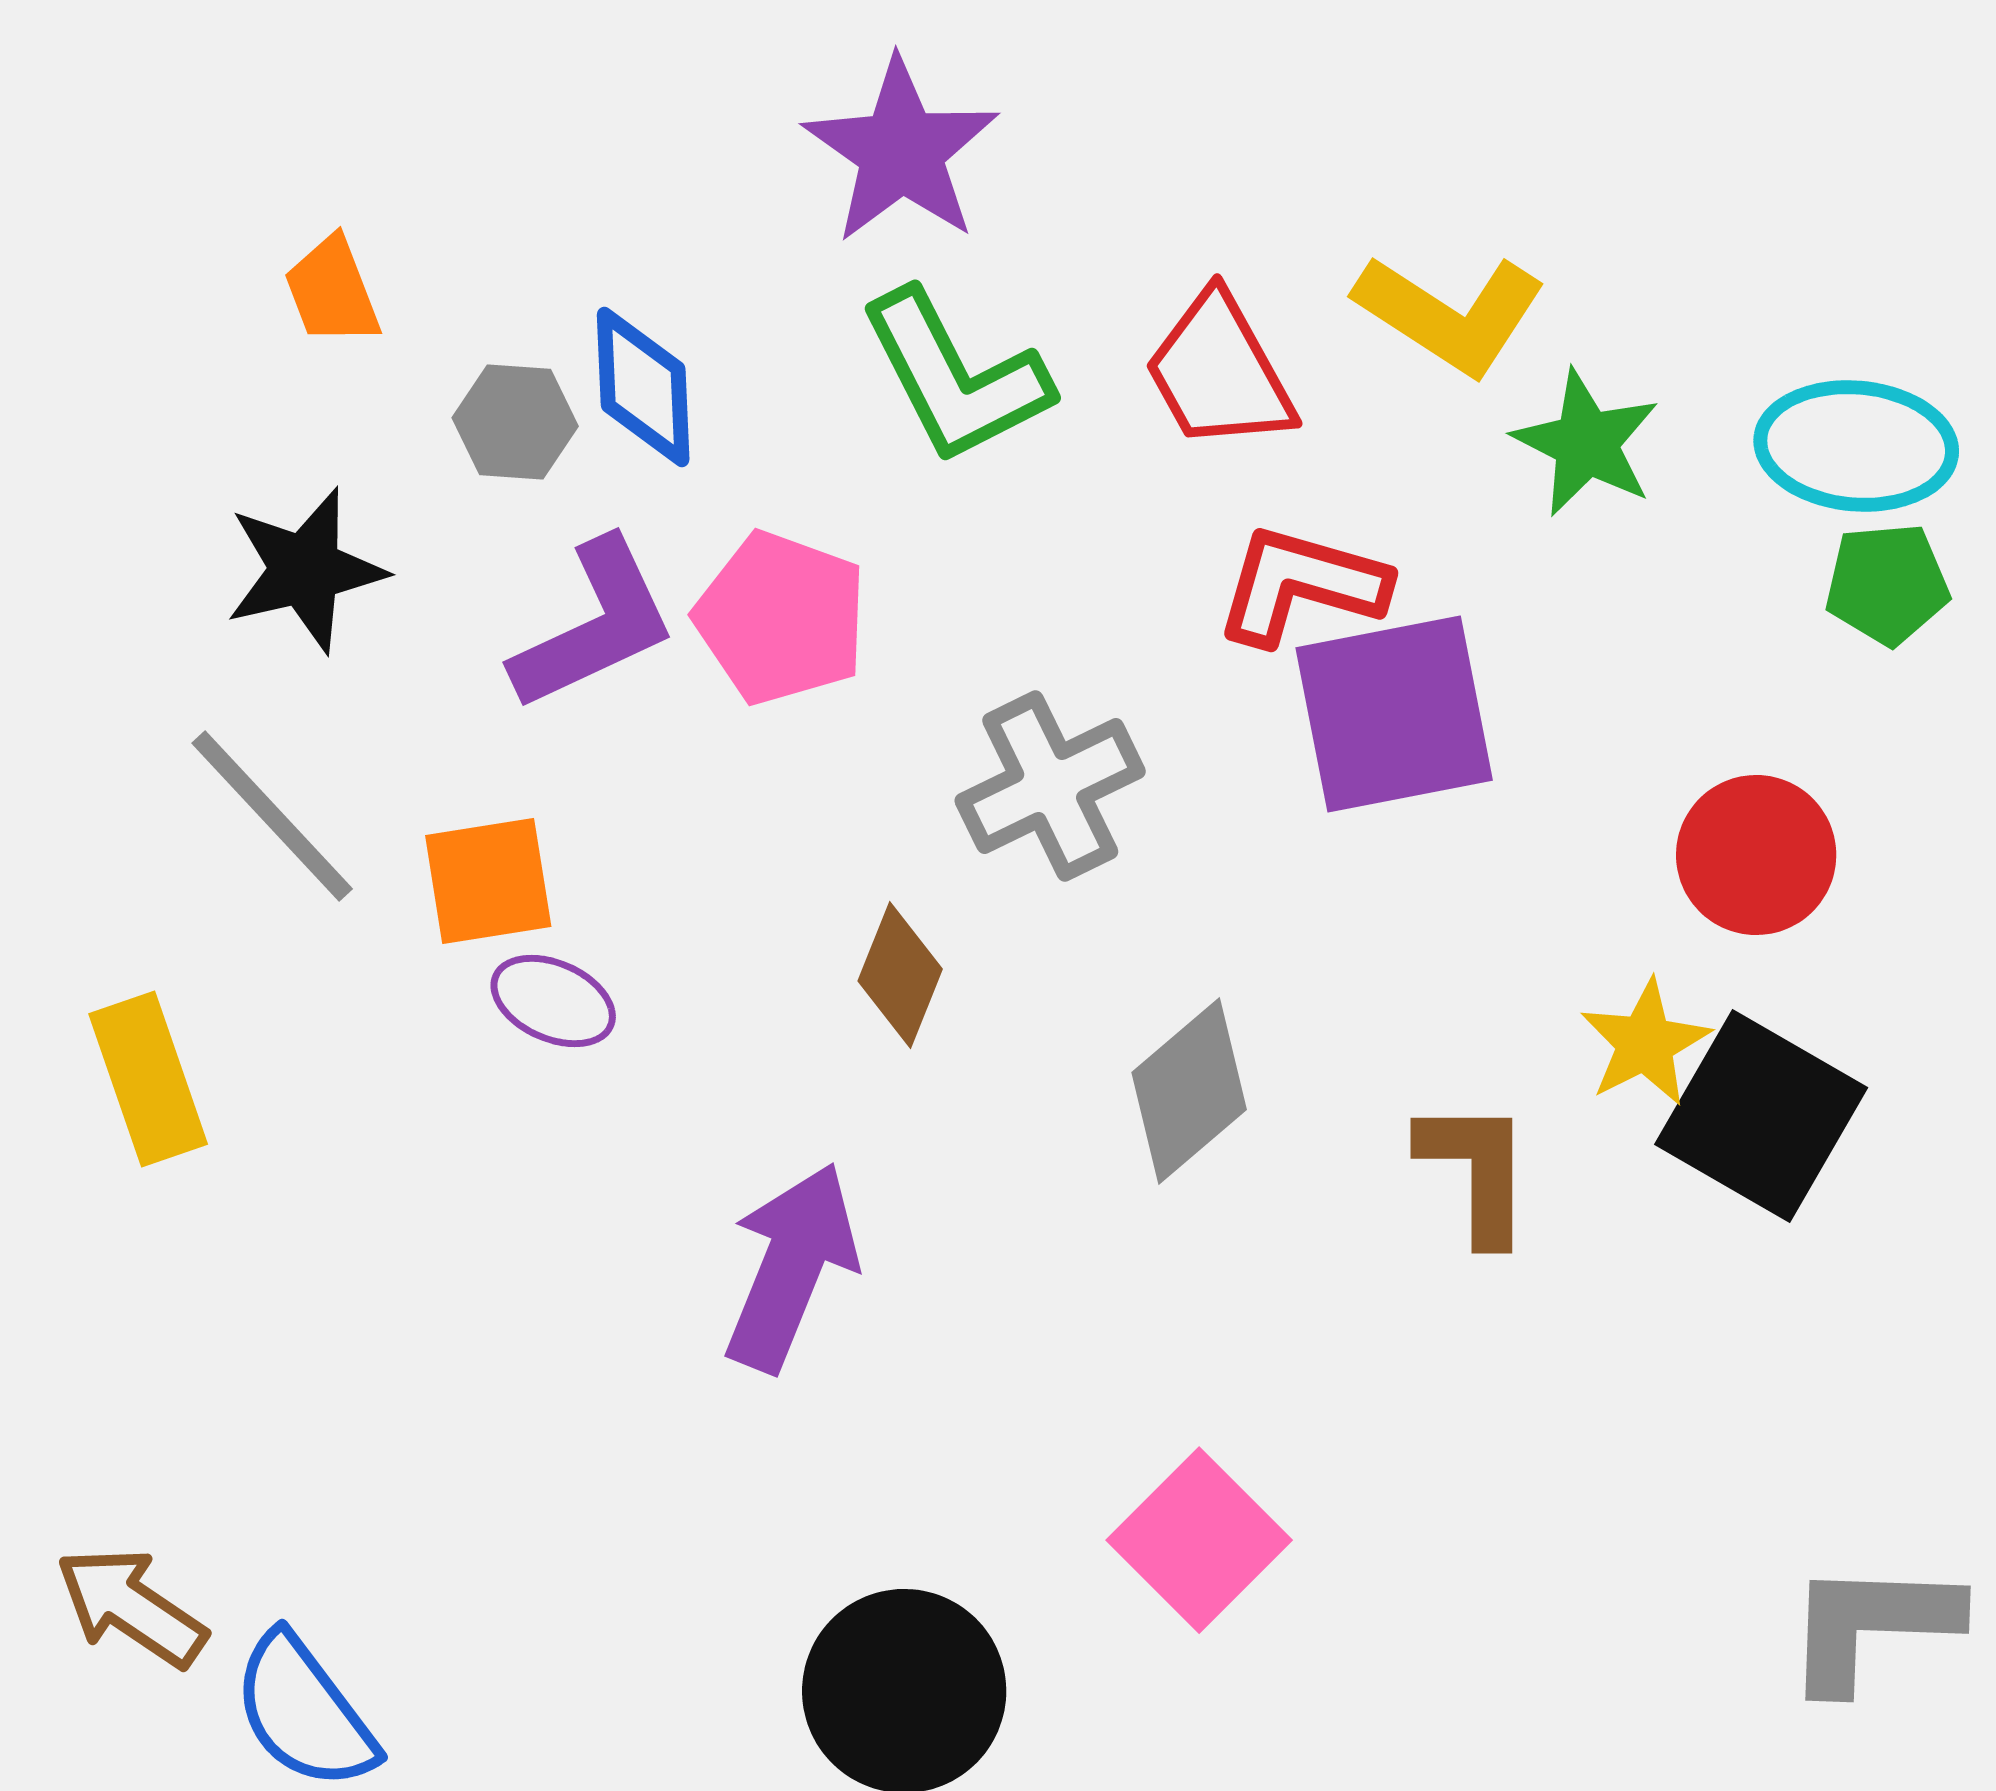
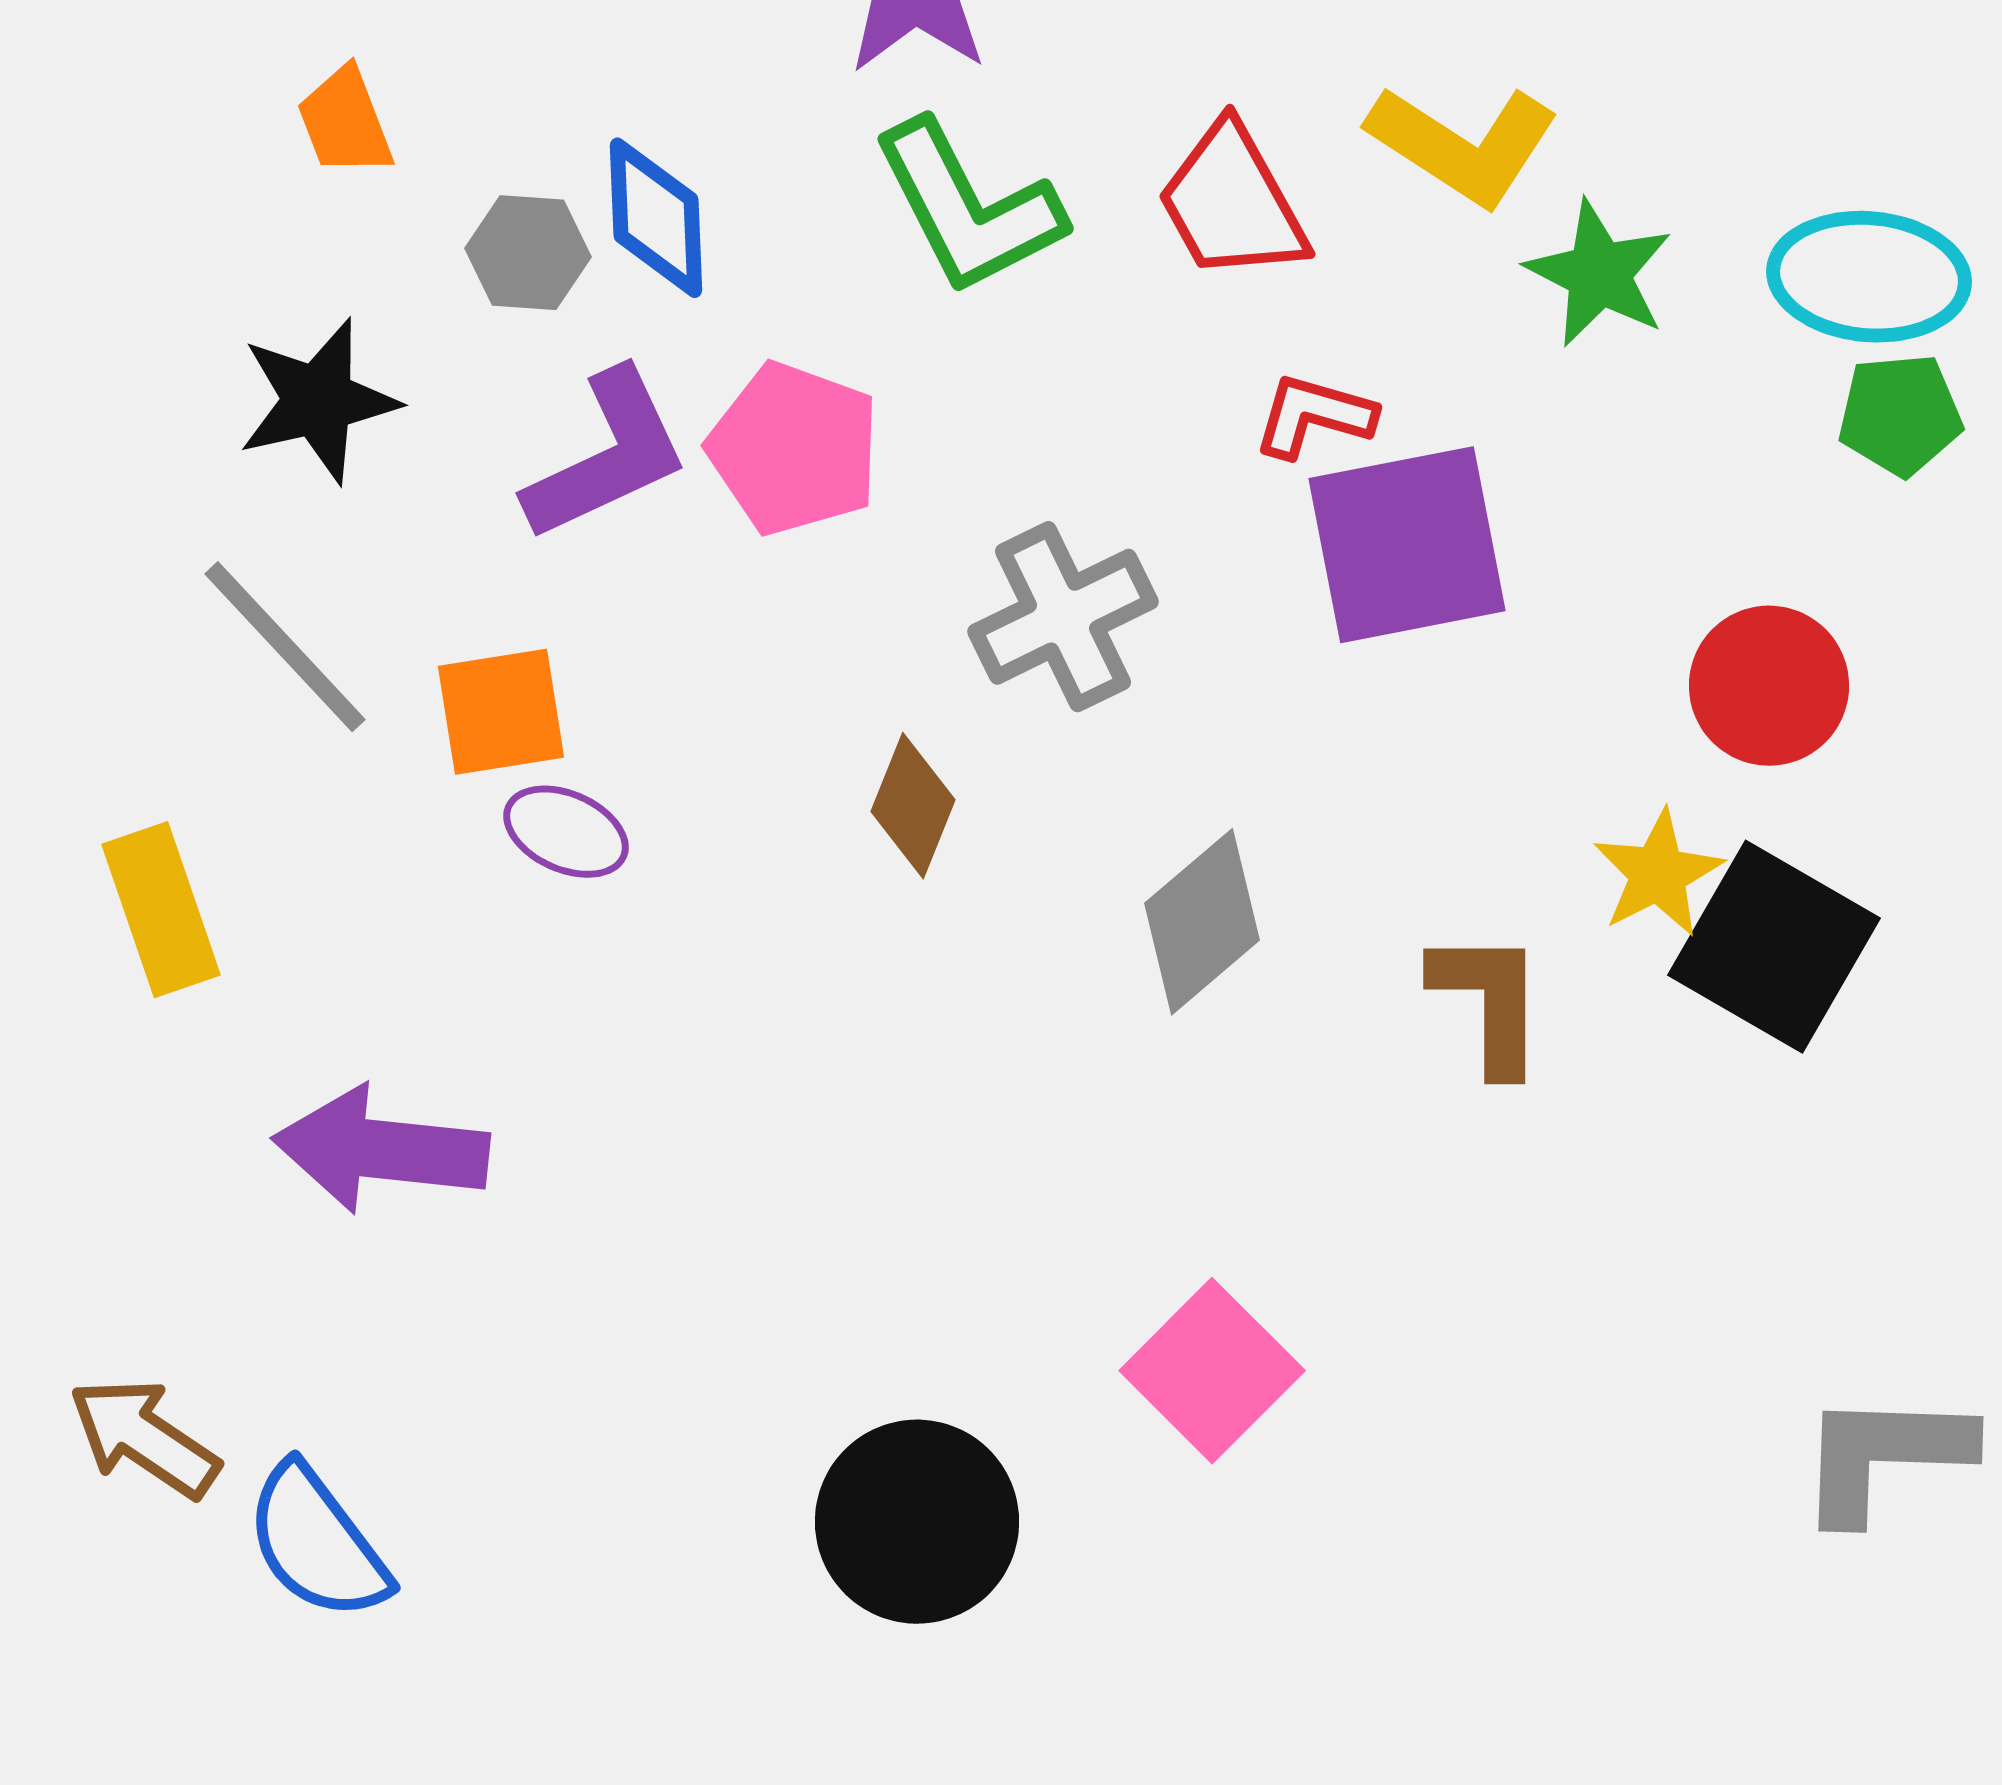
red L-shape: (1301, 585) -> (1314, 416), size x0.7
purple arrow: (791, 1267) -> (381, 1150), moved, turned -106

